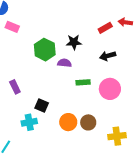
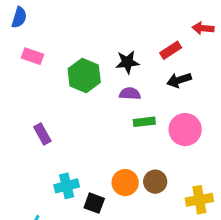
pink rectangle: (12, 27) -> (32, 56), moved
red rectangle: (105, 28) -> (171, 50), moved
purple semicircle: (64, 63) -> (130, 94), moved
black square: (42, 105) -> (94, 203), moved

